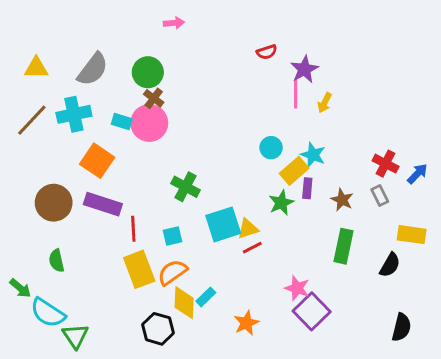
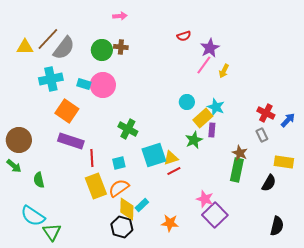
pink line: (296, 94) -> (204, 65), turned 36
brown cross: (154, 98) -> (121, 47), moved, turned -32
brown line: (32, 120) -> (48, 39), moved
brown star: (342, 200) -> (240, 153), moved
brown circle: (54, 203) -> (19, 140), moved
green arrow: (20, 288) -> (14, 166), moved
orange star: (246, 323) -> (170, 223), turned 30
black hexagon: (158, 329) -> (122, 227), moved

